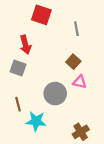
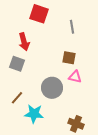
brown square: (73, 62) -> (69, 58), turned -32
brown line: (18, 104) -> (17, 98), turned 56
brown cross: (81, 132) -> (76, 124), turned -35

